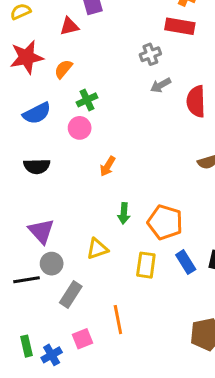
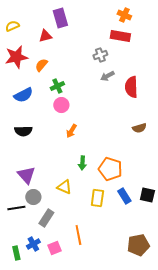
pink circle: (80, 128) -> (61, 105), moved
yellow triangle: (97, 249) -> (64, 187), turned 42
blue cross: (52, 355) -> (33, 244), moved

